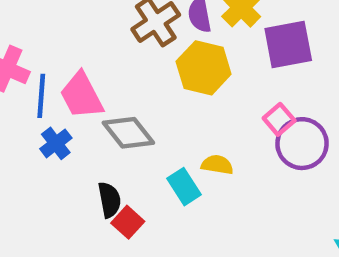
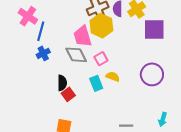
yellow hexagon: (204, 68) -> (101, 26), moved
pink trapezoid: (82, 96) -> (83, 36), moved
pink square: (279, 119) -> (101, 59), moved

